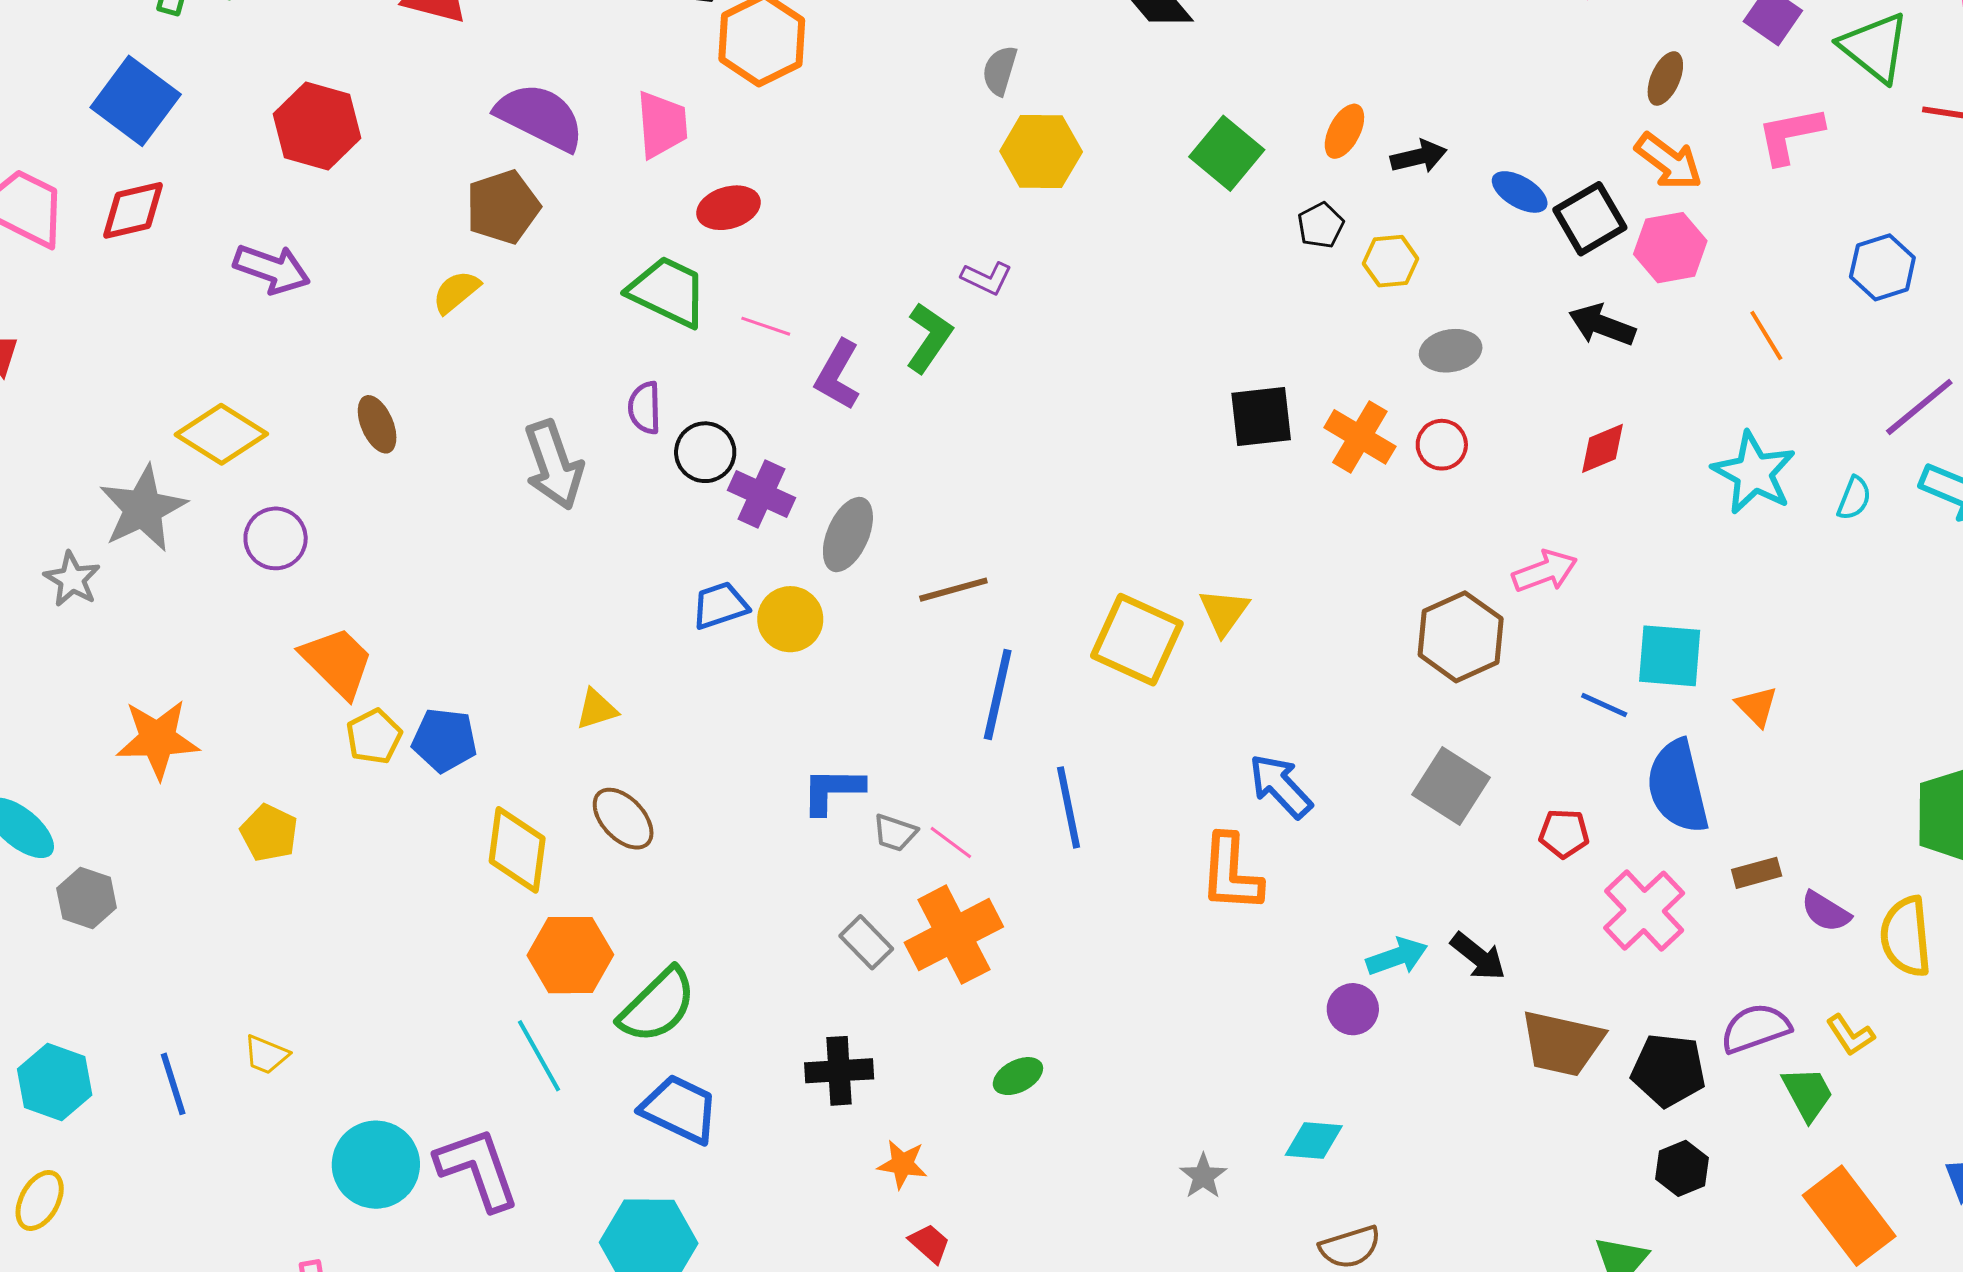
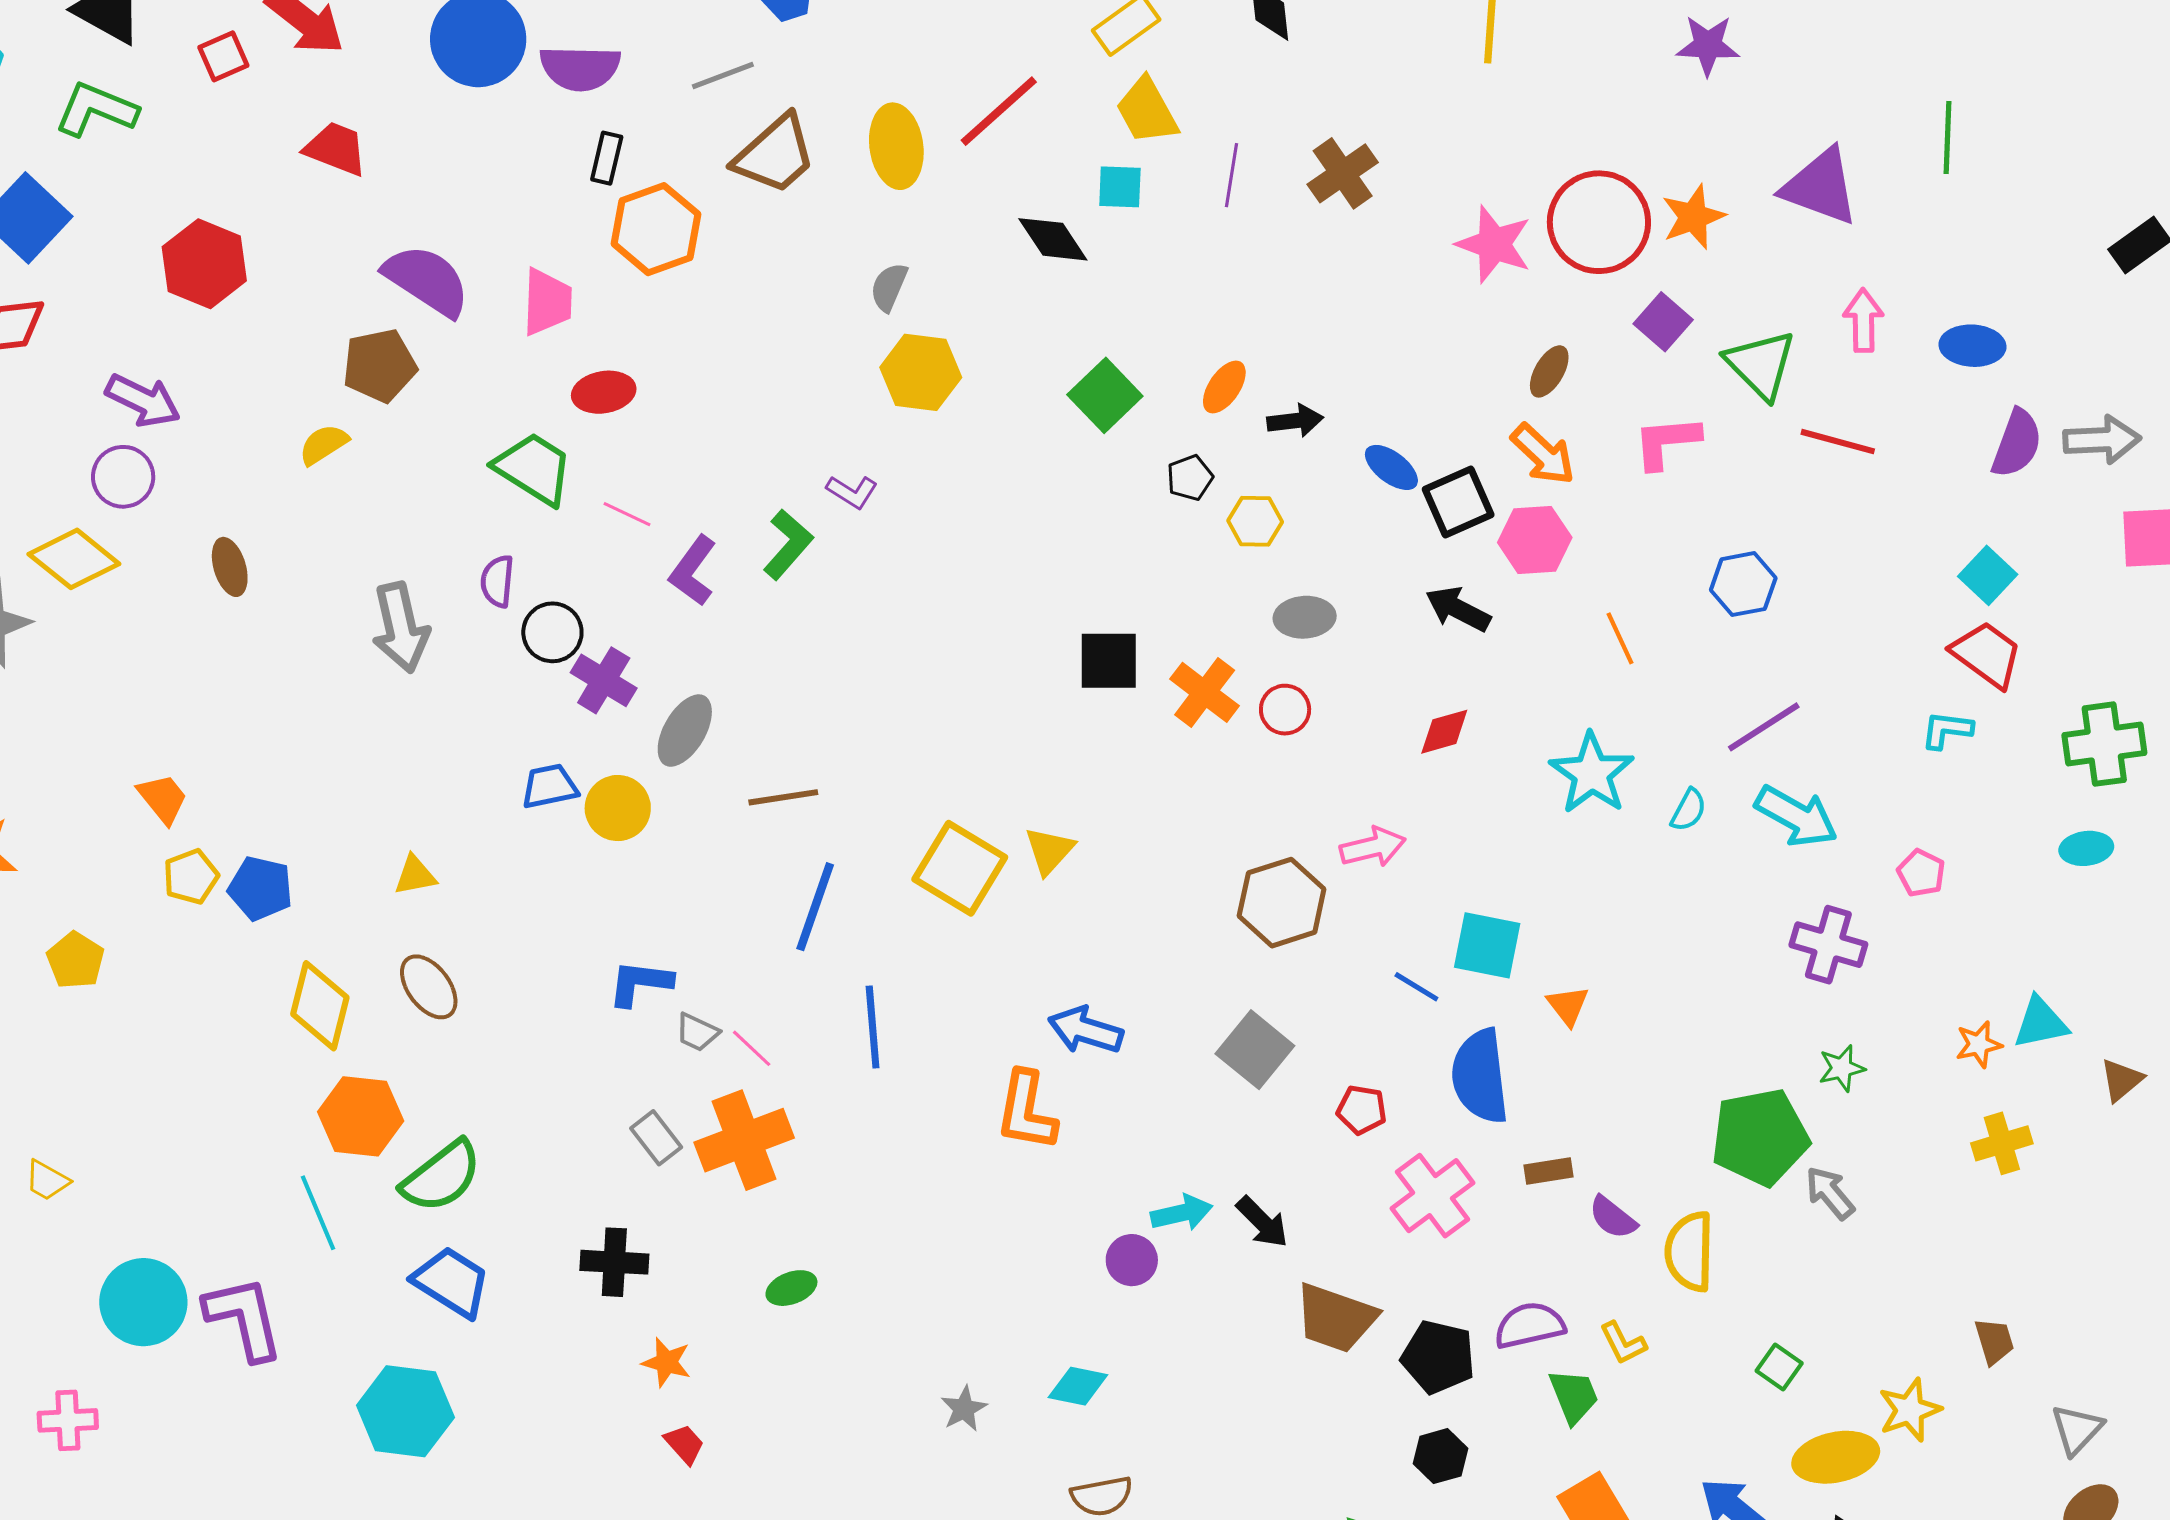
purple circle: (276, 538) -> (123, 477), moved
orange trapezoid: (337, 662) -> (163, 799), size x0.7
blue arrow: (1280, 786) -> (1086, 1030), turned -36

